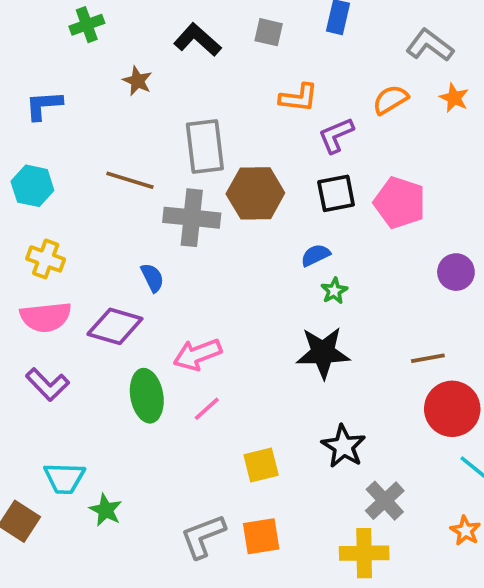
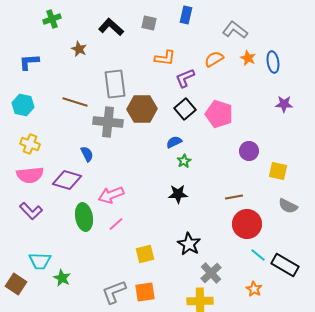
black square: (336, 193) -> (185, 109), turned -30
black star: (323, 353) -> (178, 194), size x0.7

